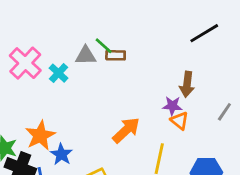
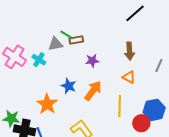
purple star: (172, 106) -> (92, 61), moved
orange star: (40, 135) -> (47, 104), moved
blue star: (61, 154) -> (68, 86), moved

